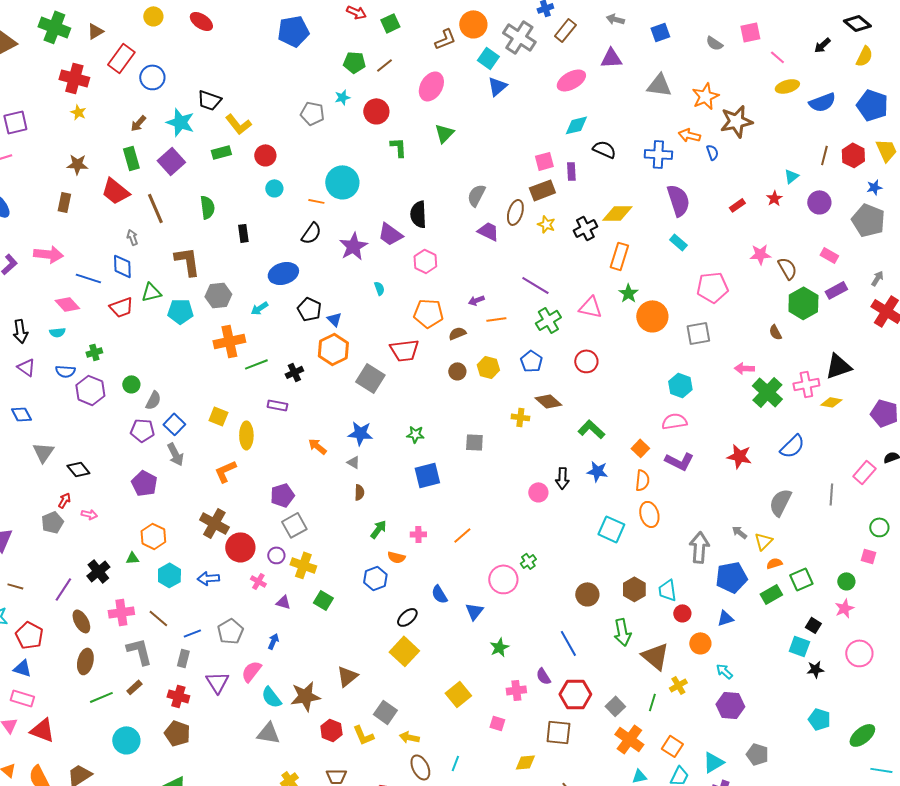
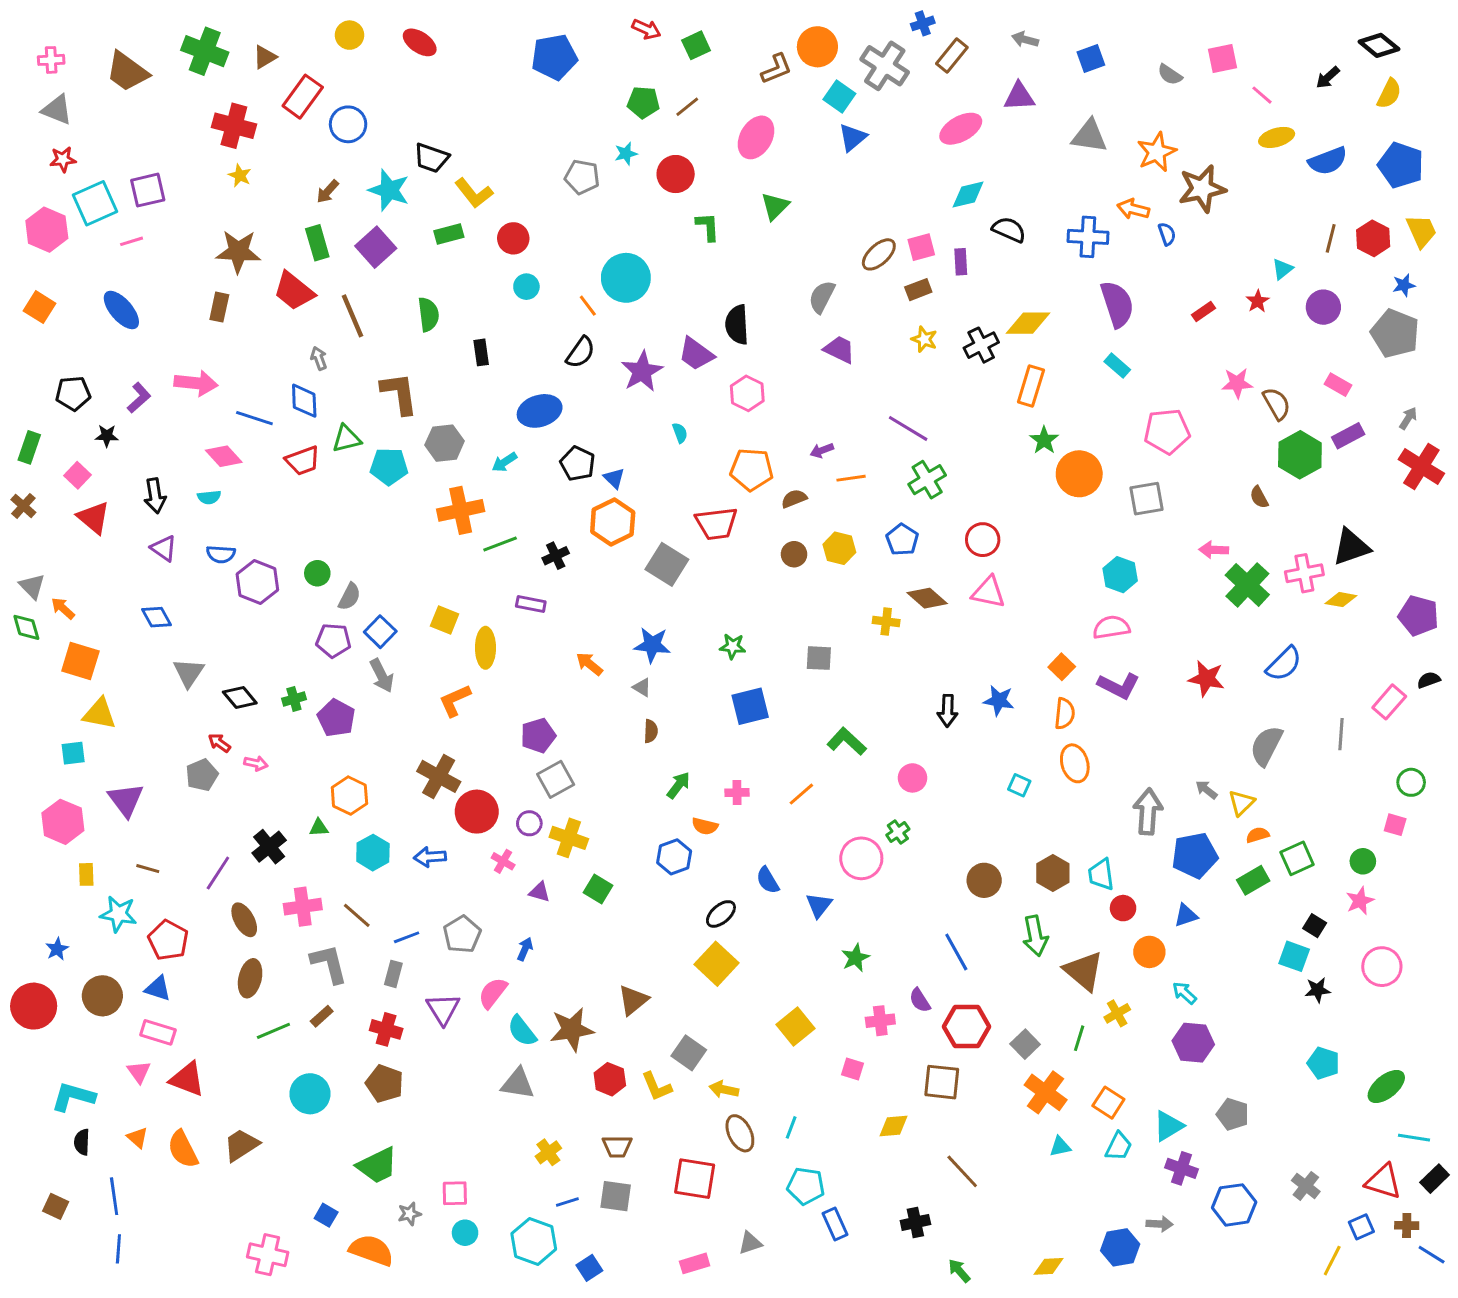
brown star: (77, 164) -> (238, 252), size x1.4
brown rectangle: (542, 190) -> (918, 290), size x0.7
orange line: (316, 201) -> (588, 306), turned 42
brown ellipse: (515, 212) -> (879, 254), moved, turned 30
pink triangle: (590, 307) -> (989, 592), moved
green cross: (94, 352) -> (294, 699), moved
green L-shape: (591, 429) -> (847, 741), moved
pink circle: (538, 492) -> (912, 778), moved
red arrow: (64, 500) -> (219, 743), turned -84
cyan square: (611, 529) -> (1019, 785), size x0.6

